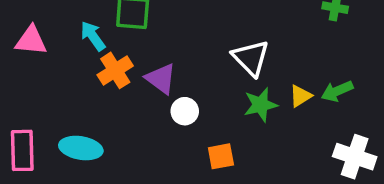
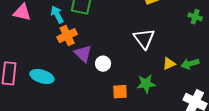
purple triangle: (161, 79) -> (83, 54), moved
green star: (261, 105) -> (146, 84), moved

